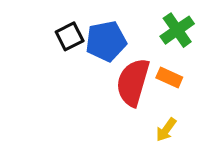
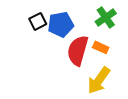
yellow arrow: (166, 130) -> (99, 80), size x1.8

